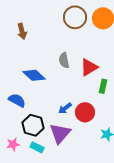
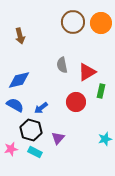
blue diamond: (34, 75) -> (19, 80), moved, turned -55
blue arrow: (65, 108) -> (41, 108), moved
red circle: (85, 112) -> (76, 102), moved
purple triangle: (60, 133) -> (58, 138), size x0.6

